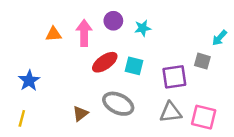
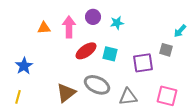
gray triangle: (171, 112) -> (128, 97), moved
brown triangle: (80, 113) -> (66, 93), size x1.5

